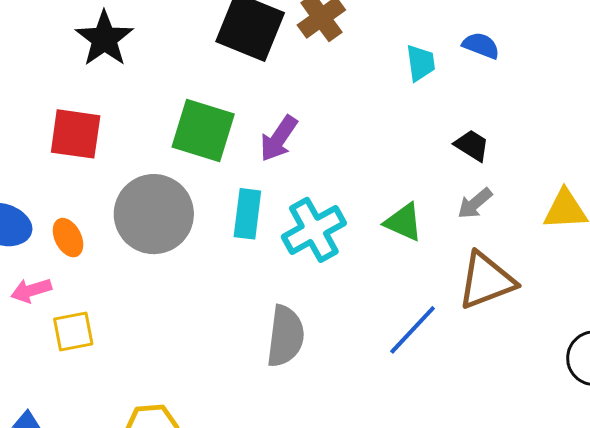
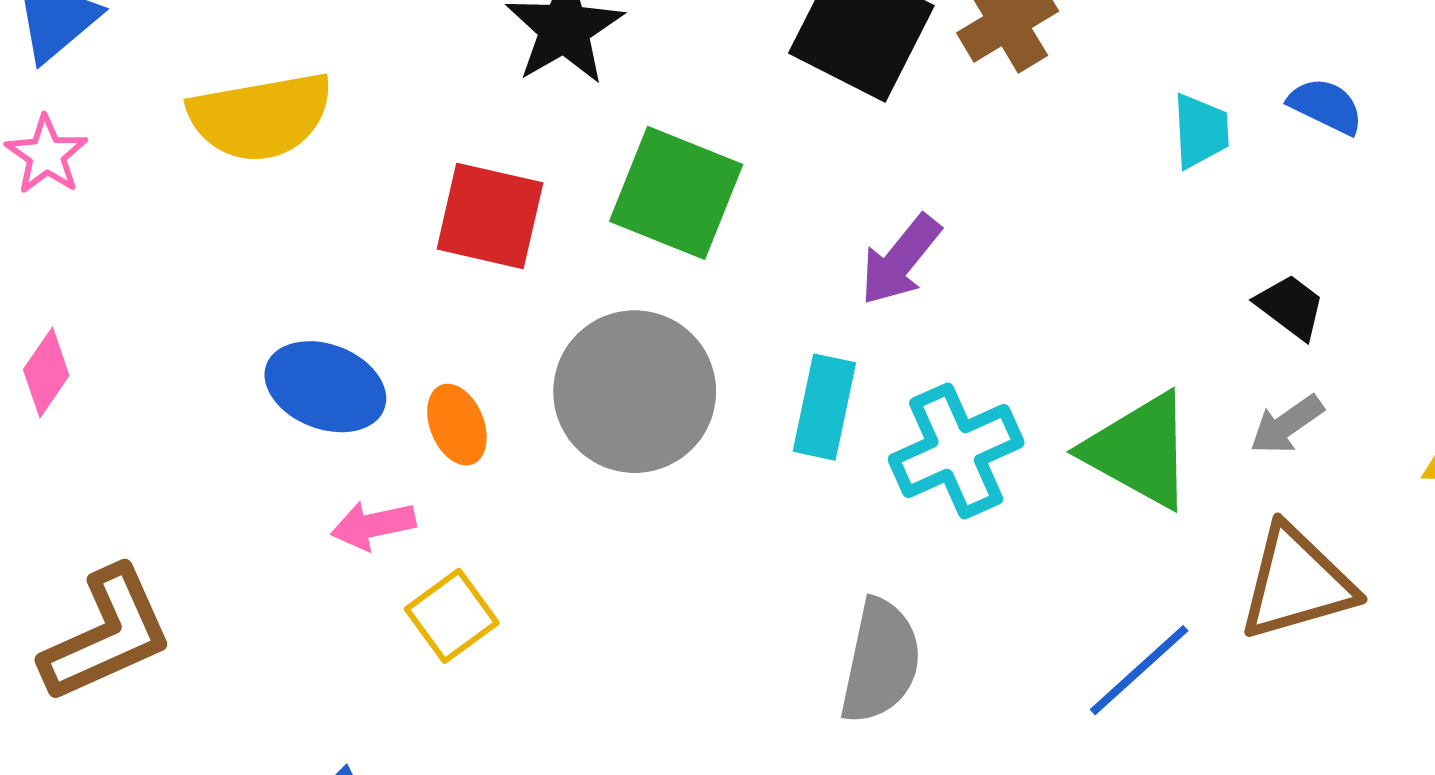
green square: (203, 131) -> (676, 193), moved
green triangle: (404, 222) -> (1139, 450), size x1.5
yellow square: (73, 332) -> (452, 616), turned -30

